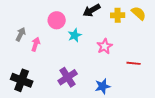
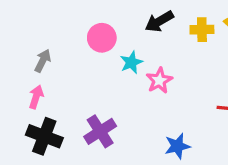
pink arrow: (36, 44) -> (36, 97), moved
pink star: (105, 46) -> (159, 80), moved
purple cross: (68, 77) -> (100, 131), moved

